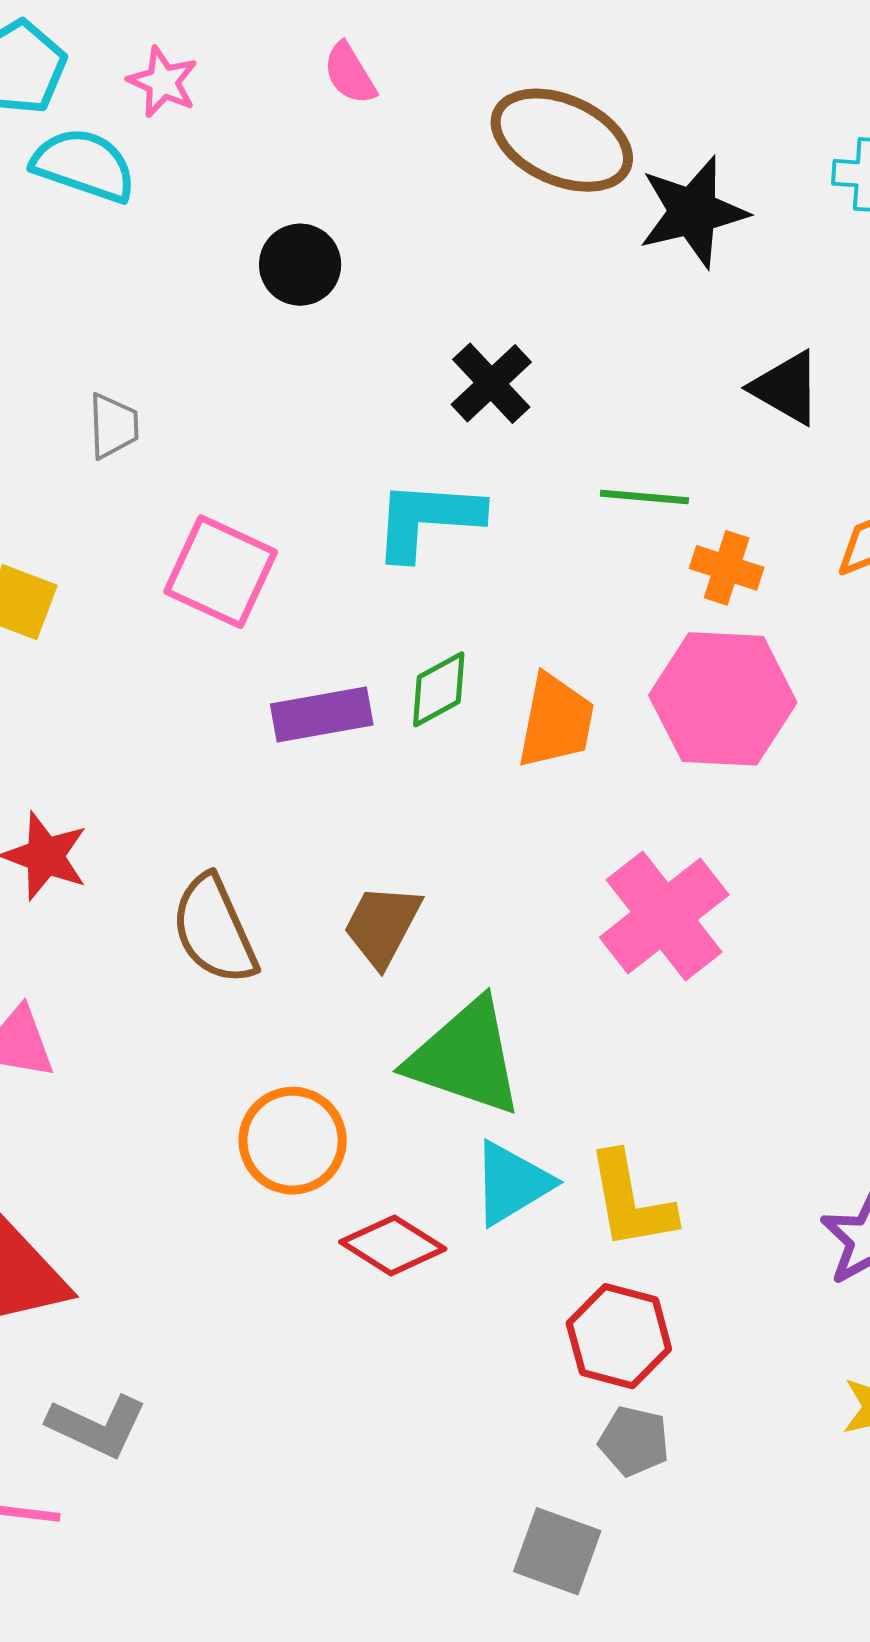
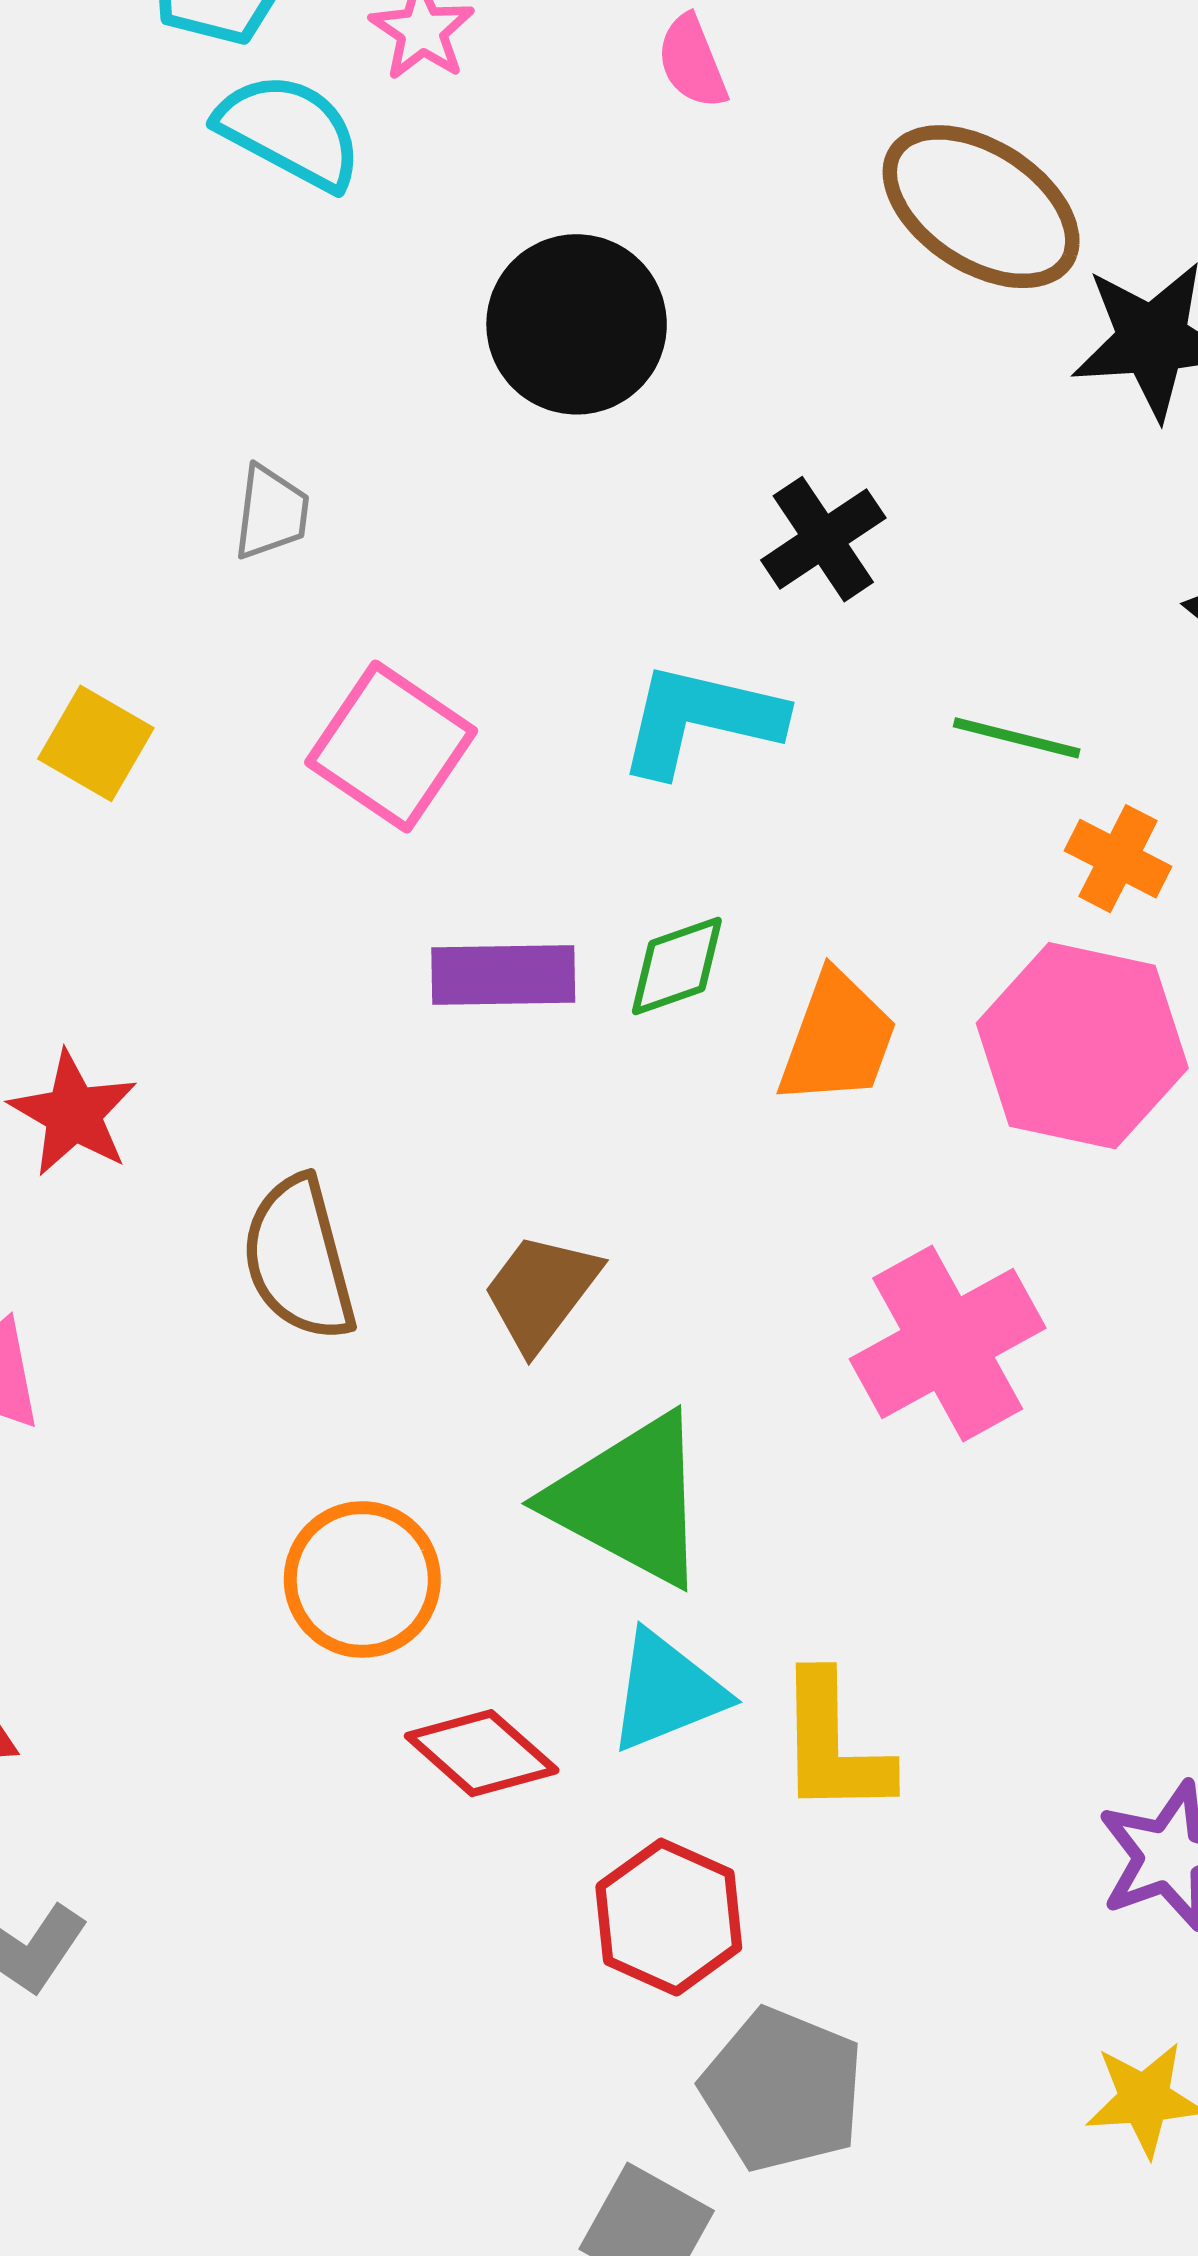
black circle: (300, 265) -> (577, 324), size x1.5
red hexagon: (619, 1336) -> (669, 1917), moved
gray pentagon: (634, 1441) -> (782, 2090), size x1.6

